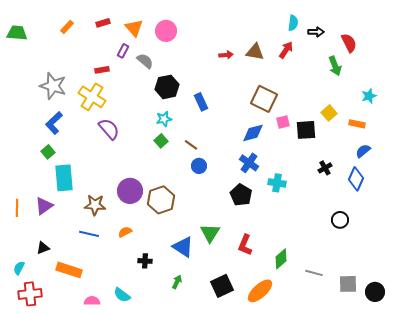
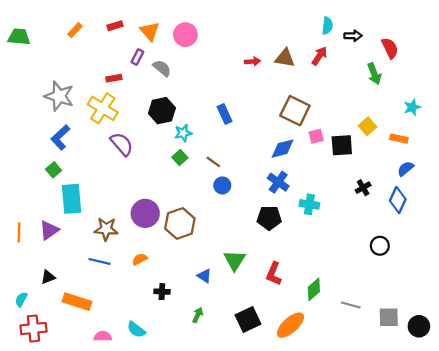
black hexagon: (167, 87) -> (162, 111), moved
black pentagon: (241, 195) -> (269, 218), turned -30
blue triangle: (183, 247) -> (204, 276), size x0.6

